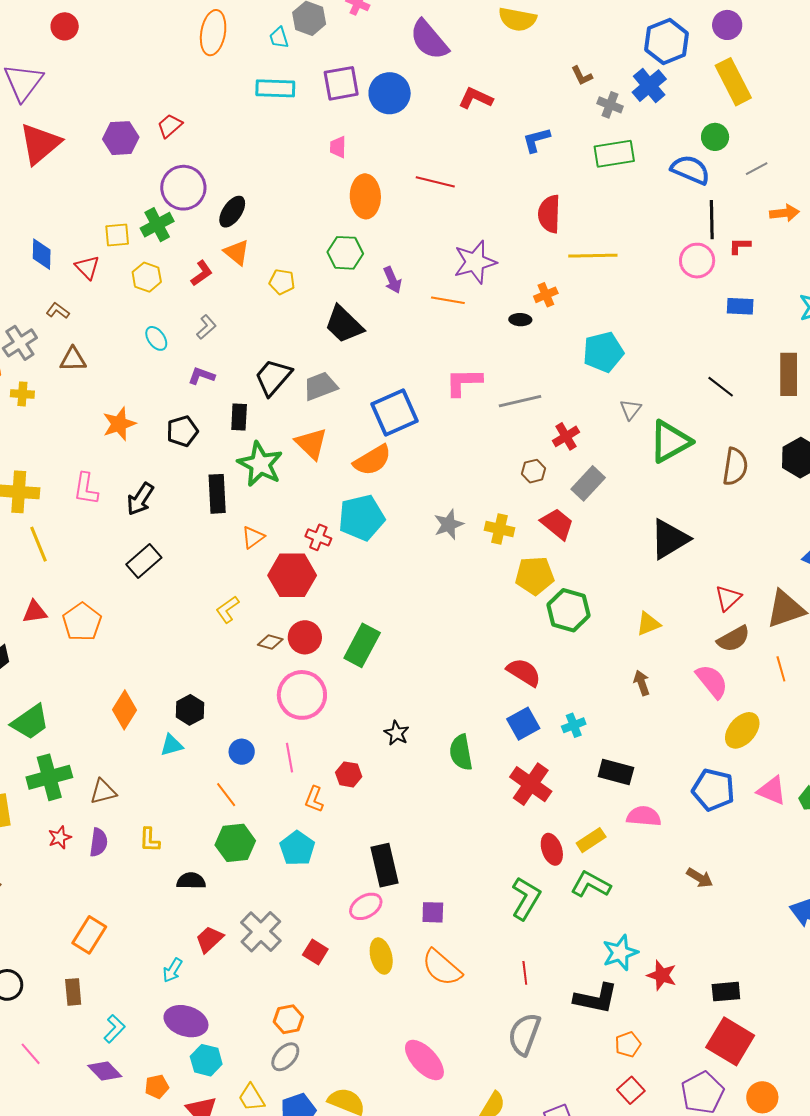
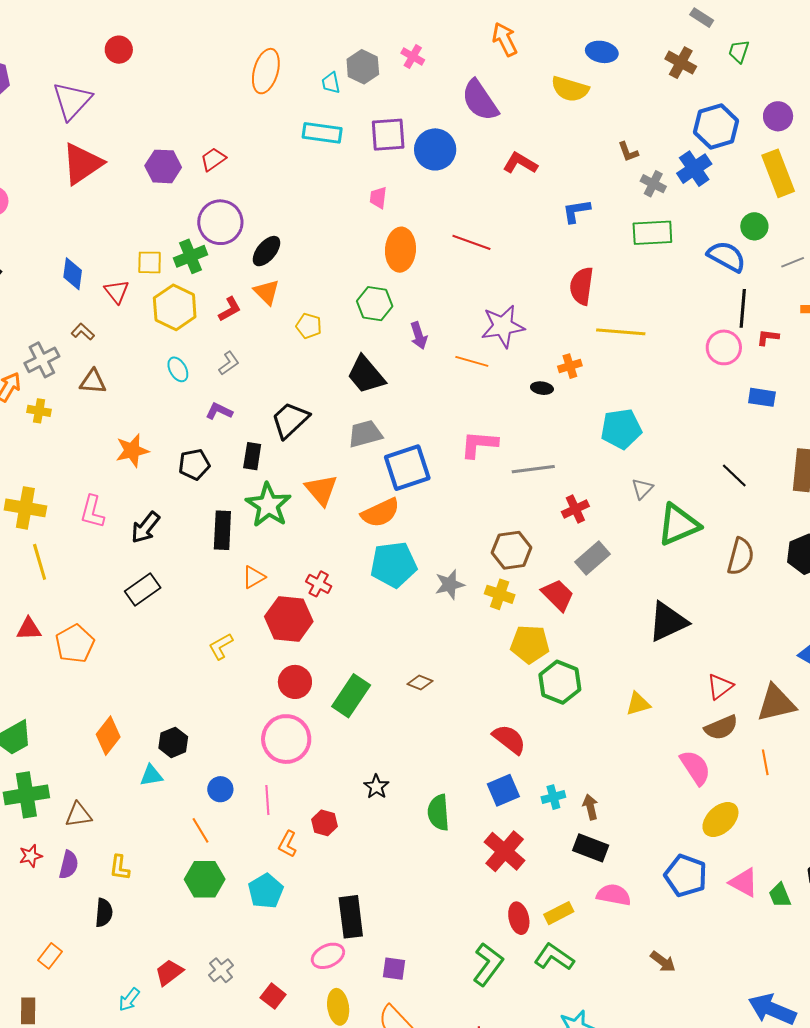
yellow hexagon: (147, 277) -> (175, 307), size x1.5
gray trapezoid: (320, 386) -> (365, 434), moved
brown hexagon: (533, 471) -> (512, 550), moved, size x1.6
cyan pentagon: (361, 518) -> (394, 565), moved
brown diamond: (270, 642) -> (420, 683), moved
brown arrow: (642, 683) -> (590, 807), moved
black semicircle: (191, 881) -> (104, 913), moved, turned 88
gray cross: (261, 932) -> (221, 970), size x0.6
orange rectangle: (89, 935) -> (50, 956), size x0.7

